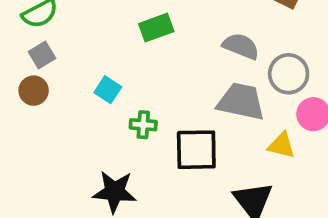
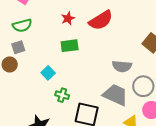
green rectangle: (156, 28) -> (70, 46), moved
gray semicircle: (241, 46) -> (122, 66), turned 150

